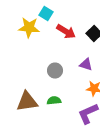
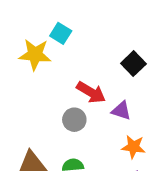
red arrow: (66, 32) -> (91, 92), moved

